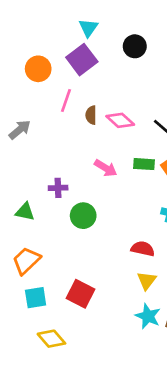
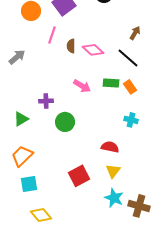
green triangle: (25, 212) -> (21, 119), turned -42
red square: (81, 294) -> (79, 176), moved, turned 35

